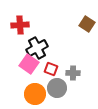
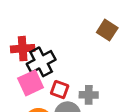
red cross: (20, 25) -> (23, 49), moved
pink square: (29, 64) -> (31, 83), turned 30

